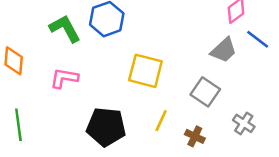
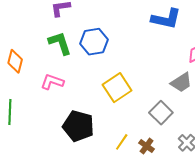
yellow square: (145, 71) -> (117, 88), turned 32
yellow line: (161, 121) -> (122, 142), moved

